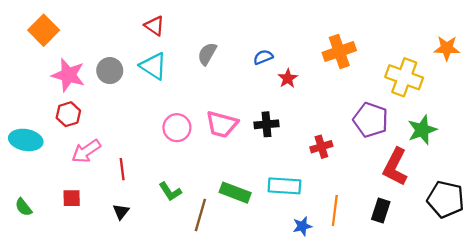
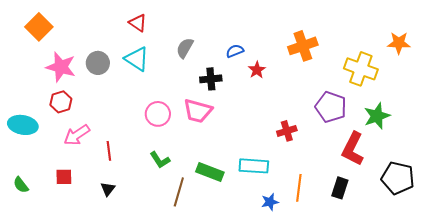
black cross: (266, 124) -> (211, 79), moved
green L-shape: (170, 191) -> (160, 160), moved

